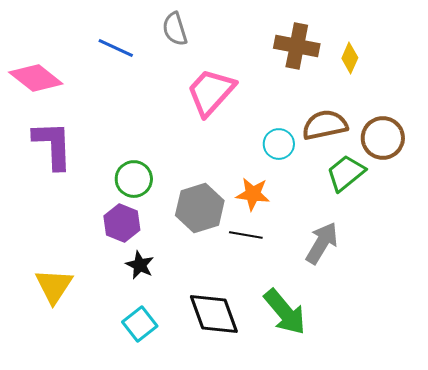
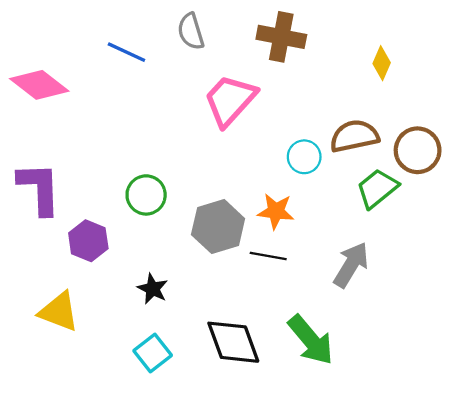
brown cross: (297, 46) -> (281, 37), moved
purple L-shape: (53, 145) -> (39, 188), moved
purple hexagon: (122, 223) -> (88, 241), moved
yellow triangle: (54, 286) -> (59, 312), turned -42

